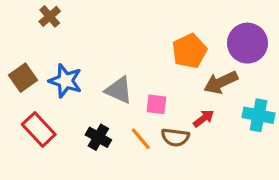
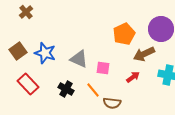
brown cross: (50, 16) -> (26, 12), moved
brown semicircle: (175, 137) -> (112, 103), moved

